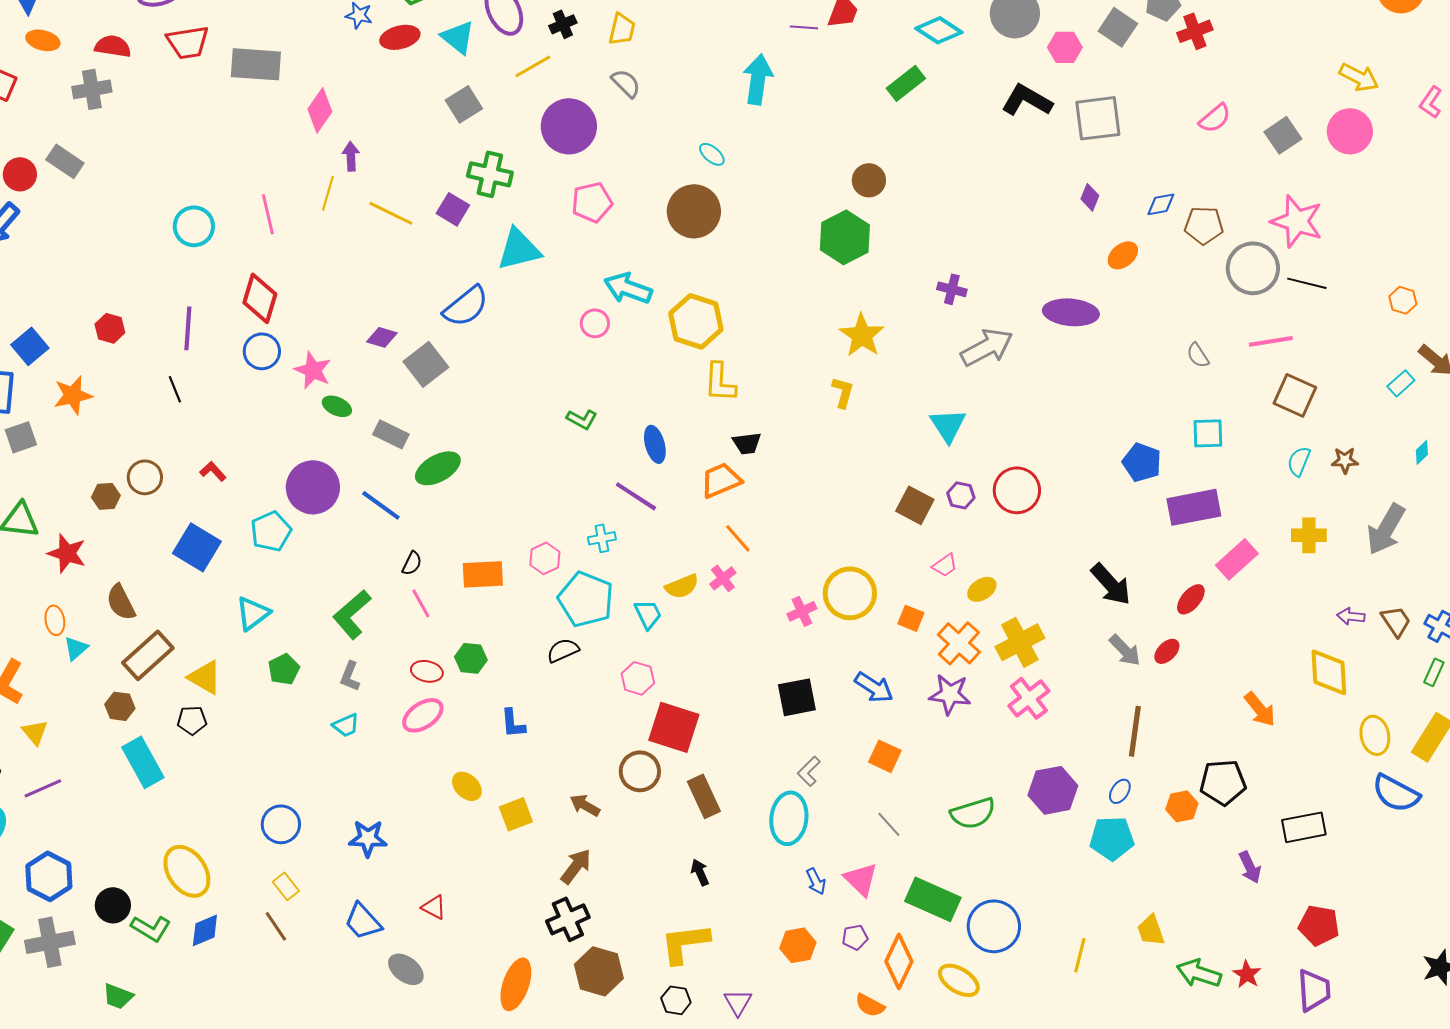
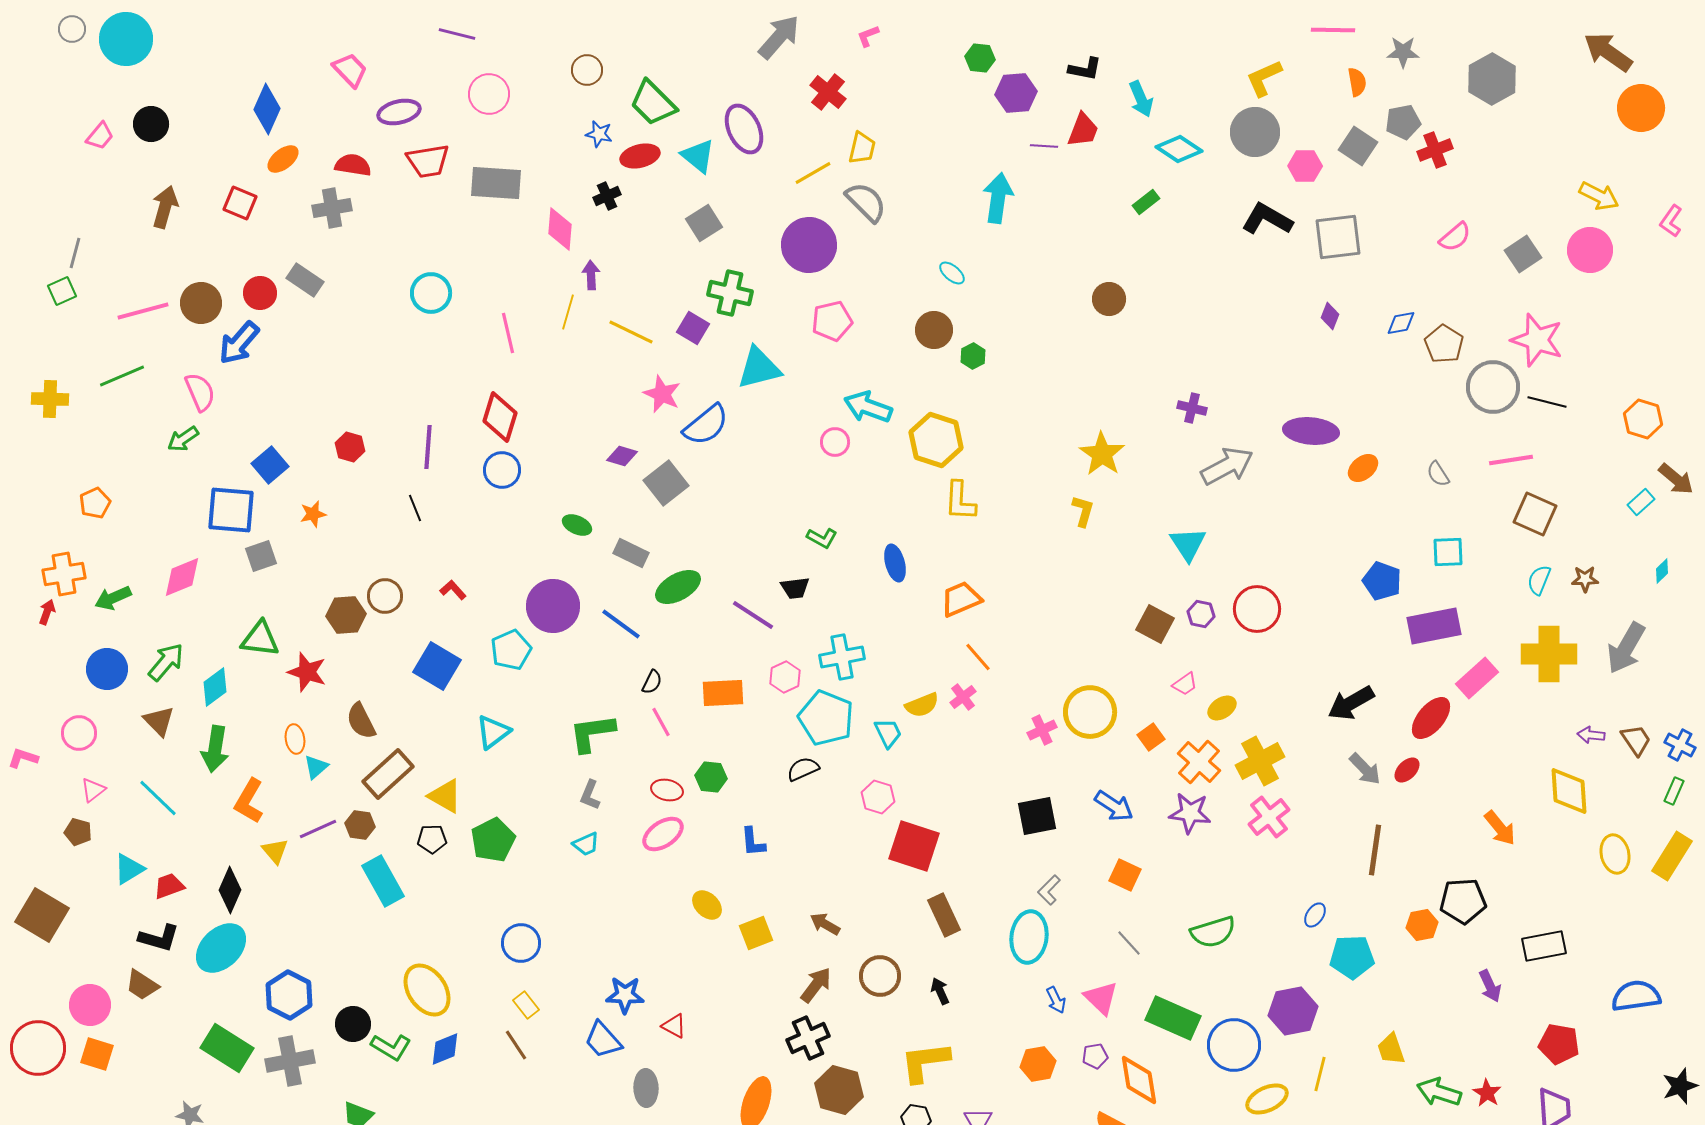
black cross: (563, 24) -> (607, 196), moved
orange ellipse: (43, 40) -> (283, 159), turned -52
yellow line: (533, 66) -> (813, 173), moved
gray semicircle: (626, 83) -> (866, 202), size x1.4
green rectangle: (906, 83) -> (1146, 202), size x0.7
pink diamond: (320, 110) -> (560, 229), turned -30
brown circle: (694, 211) -> (934, 330), size x0.7
brown pentagon: (1204, 225) -> (1444, 344), turned 30
cyan circle: (194, 226) -> (431, 293), moved
green hexagon: (845, 237) -> (973, 356), moved, size x0.5
orange ellipse: (1123, 255) -> (1363, 468), moved
orange hexagon: (1403, 300) -> (1643, 419), size x1.4
pink star: (313, 370) -> (662, 394), moved
orange star: (73, 395) -> (313, 514), size x0.7
black trapezoid: (747, 443) -> (795, 588), moved
brown hexagon: (106, 496) -> (346, 615), size x1.4
purple line: (636, 496) -> (753, 615), moved
yellow cross: (1309, 535) -> (1549, 654), size x1.6
cyan cross: (602, 538) -> (842, 657), size x1.6
black arrow: (1111, 584) -> (1351, 703), turned 102
red ellipse: (1191, 599) -> (1431, 718), size x1.4
green L-shape: (352, 614) -> (592, 733), turned 33
orange square: (911, 618) -> (1151, 737), turned 32
green pentagon: (284, 669) -> (493, 840), moved, size x1.4
brown circle: (640, 771) -> (880, 976), moved
purple line: (43, 788) -> (318, 829), moved
purple hexagon: (1053, 790) -> (1293, 1011), moved
blue ellipse: (1120, 791) -> (1315, 915), moved
blue semicircle: (1396, 793) -> (1636, 996), moved, turned 144
blue star: (368, 838) -> (625, 995), moved
orange diamond: (899, 961) -> (1139, 1080), turned -34
gray ellipse: (406, 969) -> (646, 1088), turned 51
yellow ellipse: (959, 980) -> (1267, 1099), moved, turned -57

